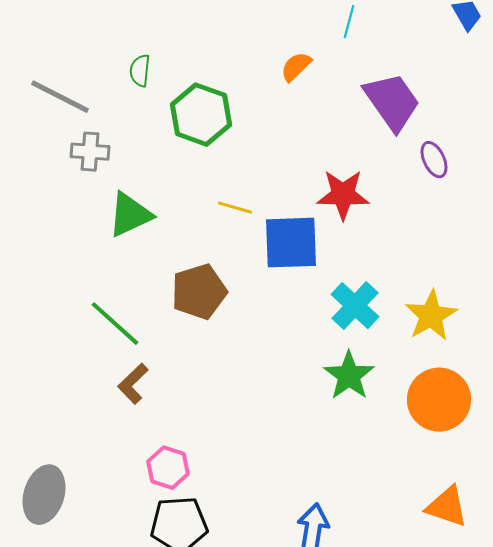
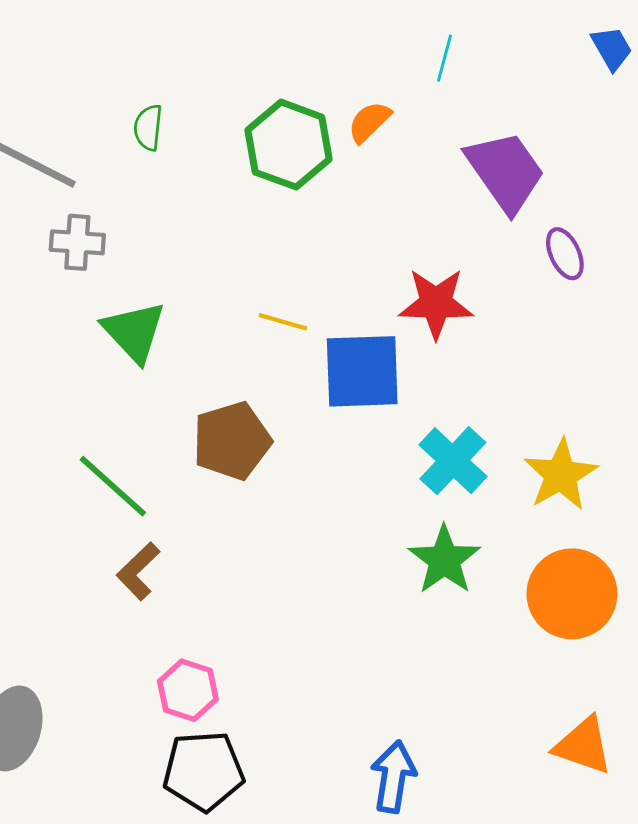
green hexagon: (201, 115) -> (289, 145), moved
green triangle: (130, 215) -> (134, 332), turned -48

